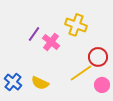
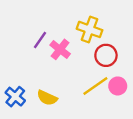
red circle: (98, 57) -> (106, 55), moved
pink circle: (102, 85) -> (118, 86), moved

